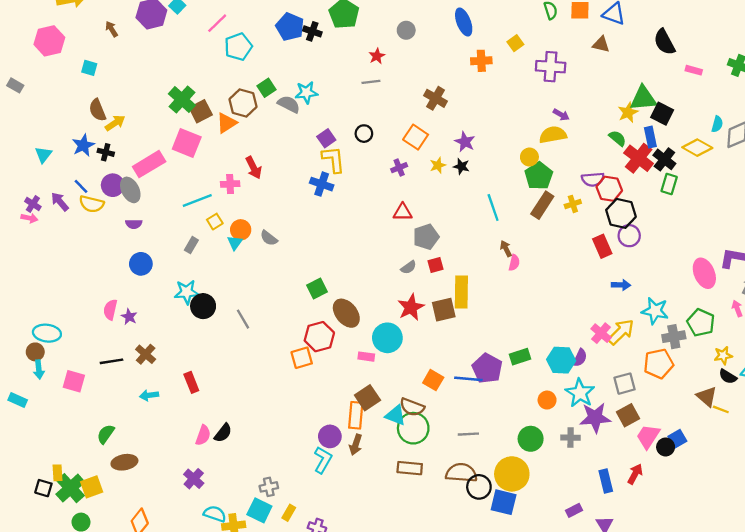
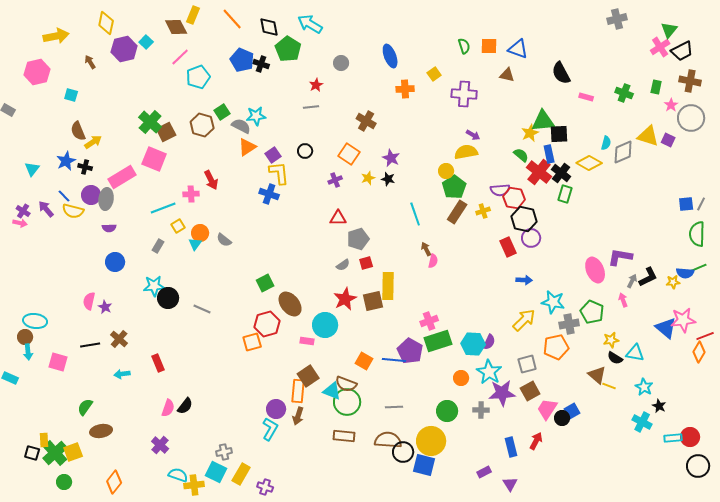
black square: (662, 114) -> (559, 134), turned -30
orange triangle: (227, 123) -> (247, 147), moved
gray ellipse: (130, 190) -> (106, 199), turned 35
gray line: (243, 319) -> (202, 309), turned -36
pink cross: (601, 333) -> (429, 321), moved, turned 30
green rectangle: (520, 357) -> (438, 341), size x1.5
yellow rectangle: (289, 513) -> (241, 474), size x1.5

